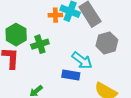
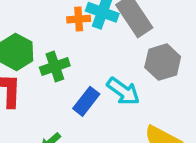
blue rectangle: (71, 75) -> (86, 101), moved, turned -60

